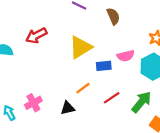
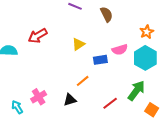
yellow triangle: (80, 47) -> (78, 44), size x0.6
red line: (112, 98) -> (110, 103), moved

